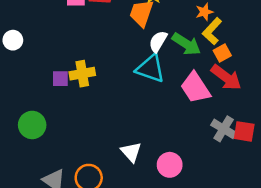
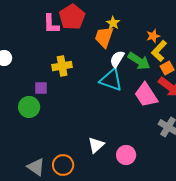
yellow cross: (82, 74) -> (62, 66), moved
green circle: (32, 125) -> (29, 107), moved
white triangle: (131, 152) -> (96, 145), turned 30

